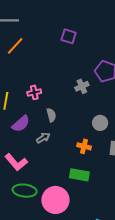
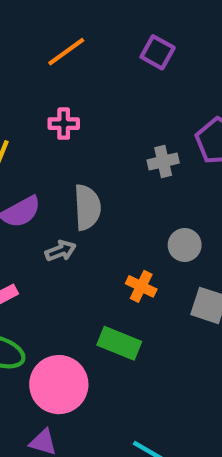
orange line: (15, 46) -> (66, 52), moved
pink cross: (34, 92) -> (64, 124), moved
gray semicircle: (51, 115) -> (87, 207), size x1.5

